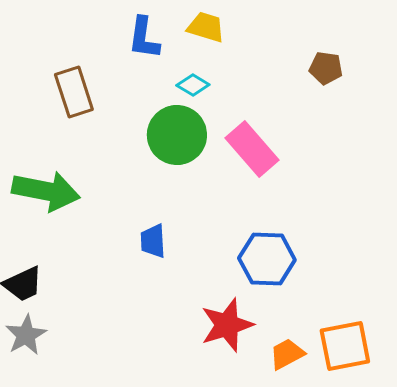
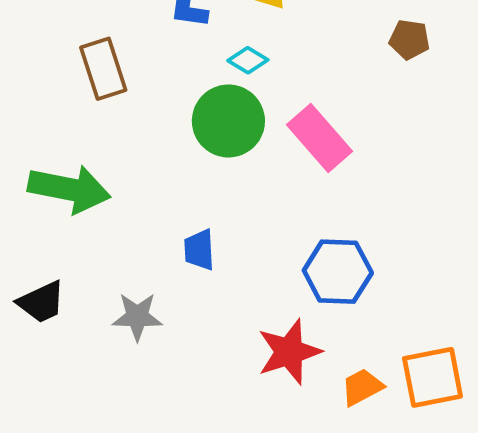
gray star: (26, 335) -> (137, 317), moved, turned 30

